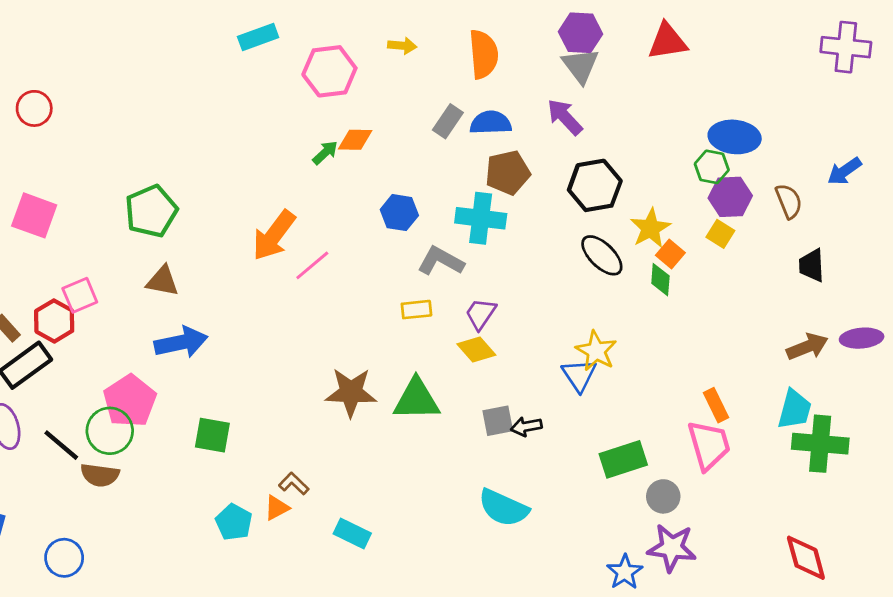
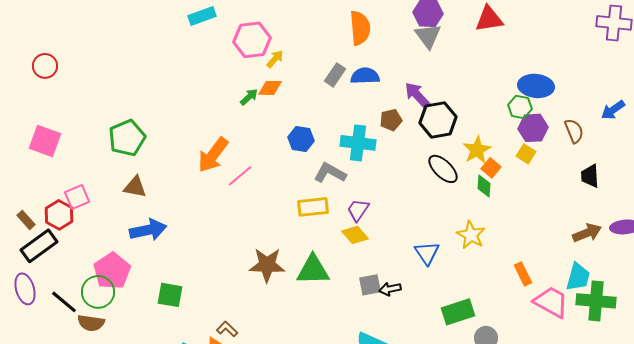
yellow arrow: (402, 46) -> (275, 59), moved, turned -54
purple arrow: (565, 117) -> (417, 95), moved
brown pentagon: (508, 173) -> (391, 120), moved, size x0.7
yellow rectangle: (416, 310) -> (313, 207), size x1.4
yellow star: (596, 351) -> (471, 235), moved
pink trapezoid: (709, 445) -> (551, 302), moved, turned -45

